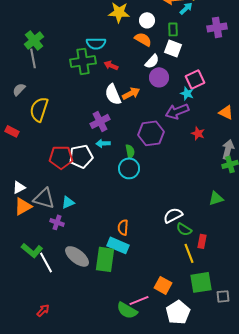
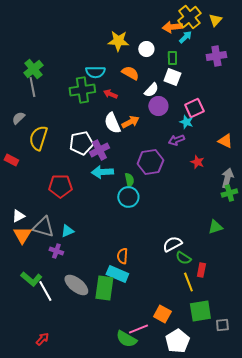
orange semicircle: (143, 39) -> (130, 73), moved
purple arrow: (177, 111) -> (176, 140), size x0.7
cyan arrow: (103, 143) -> (102, 172), size x1.5
white pentagon: (81, 156) -> (81, 143), moved
orange triangle: (23, 206) -> (22, 235), turned -30

